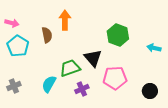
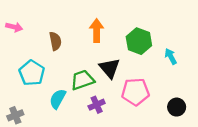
orange arrow: (65, 20) -> (97, 31), moved
cyan pentagon: (18, 46) -> (32, 73), moved
cyan arrow: (154, 48) -> (171, 56), moved, turned 48
gray cross: (14, 86) -> (15, 115), moved

